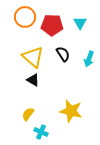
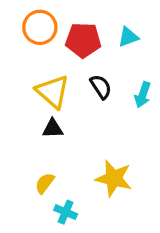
cyan triangle: (80, 23) -> (128, 37), turned 40
black triangle: (33, 80) -> (53, 129), turned -32

